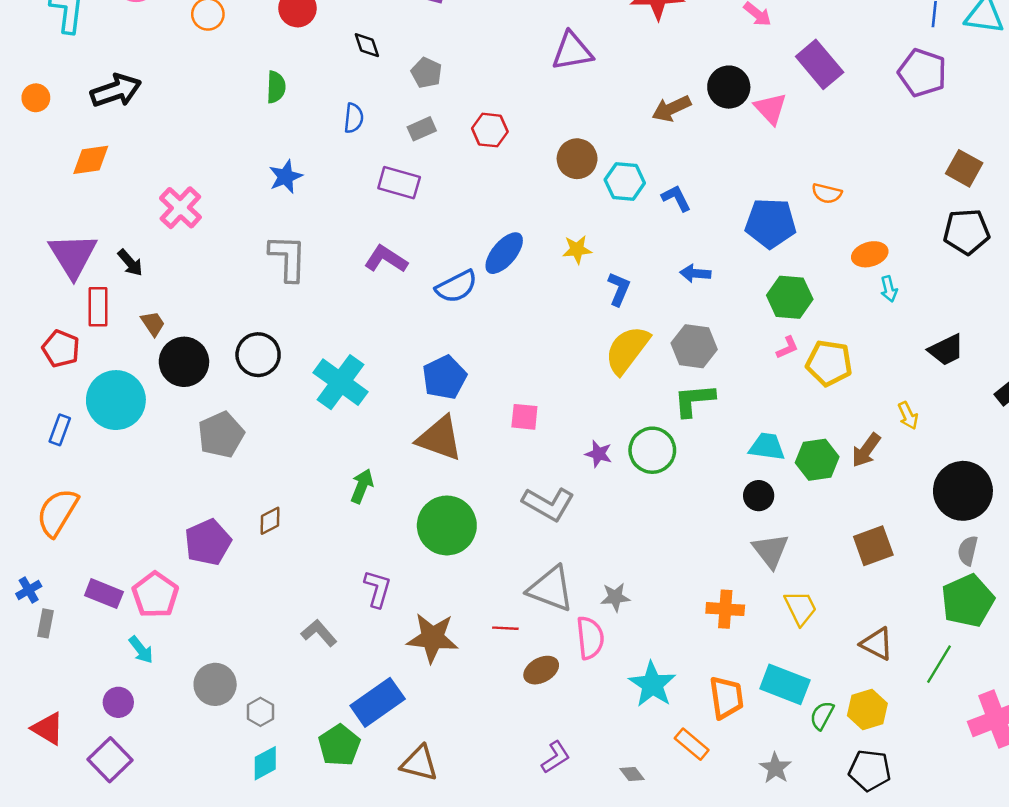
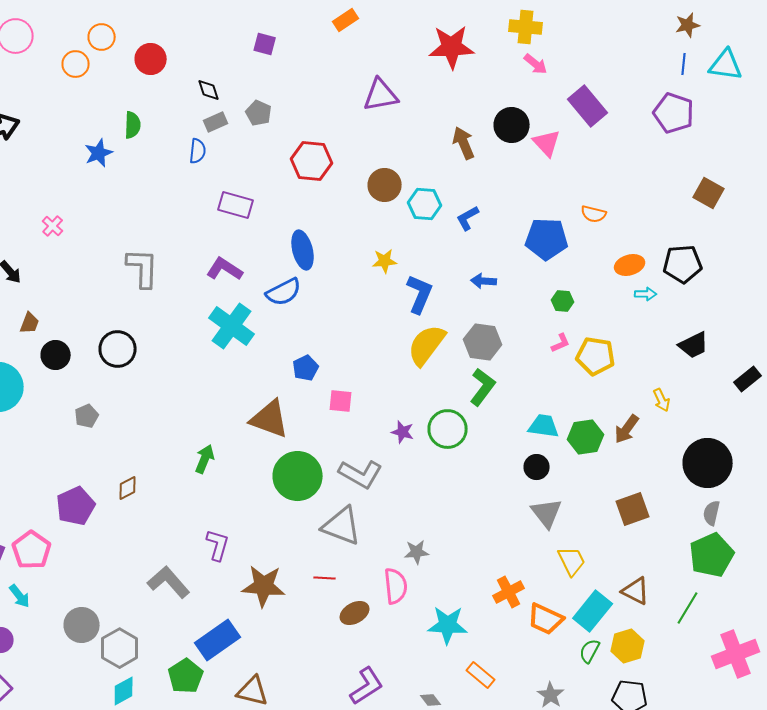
brown arrow: (671, 109) -> (464, 143), turned 92
gray rectangle: (422, 129) -> (216, 122), moved
red hexagon: (490, 130) -> (312, 161), size x1.4
blue star: (286, 177) -> (99, 153), moved
blue L-shape: (676, 198) -> (468, 218), turned -92
pink cross: (180, 208) -> (53, 226), size x0.6
black pentagon: (967, 232) -> (683, 264), moved
blue ellipse: (504, 253) -> (303, 250), moved, turned -54
blue L-shape: (619, 289) -> (420, 294), size x1.4
cyan arrow: (889, 289) -> (646, 294), turned -75
green hexagon: (790, 297) -> (563, 301), size x0.6
brown trapezoid: (153, 324) -> (30, 323), turned 55
black circle: (184, 362) -> (56, 355), size x0.7
blue pentagon: (444, 377) -> (306, 368), moved, size x0.7
cyan cross: (340, 382) -> (232, 326), moved
green L-shape: (694, 400) -> (483, 387), turned 132
gray pentagon: (221, 435) -> (87, 416), size x0.6
green circle: (447, 525) -> (298, 476), moved
gray triangle: (551, 589) -> (342, 526), moved
orange cross: (725, 609) -> (509, 592), moved, turned -32
gray L-shape: (319, 633) -> (169, 582), size x1.4
cyan star: (652, 684) -> (448, 625), turned -30
cyan rectangle: (785, 684) -> (593, 611), moved, turned -72
orange trapezoid: (726, 698) -> (546, 619), moved, turned 123
gray hexagon: (260, 712) -> (120, 648), size x1.6
purple L-shape: (556, 757) -> (367, 686), size x1.4

